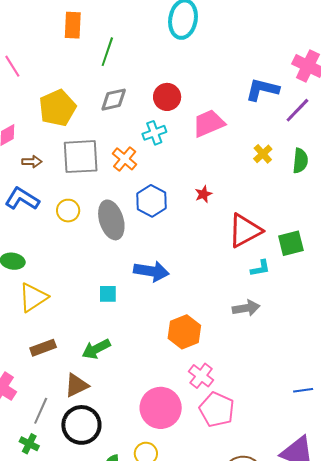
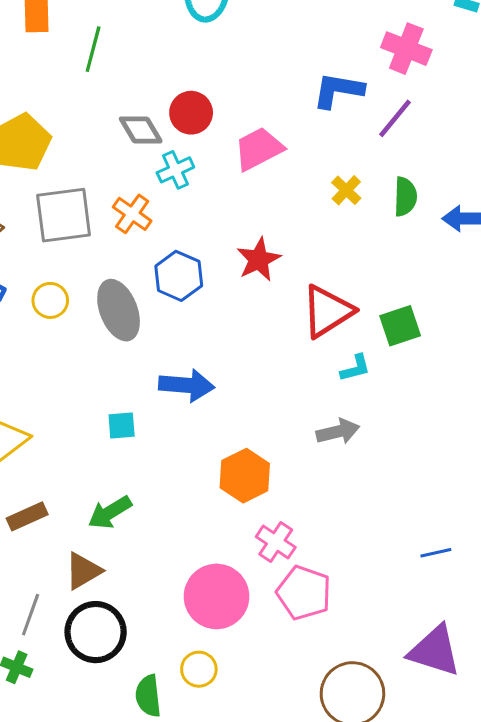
gray diamond: (114, 100) -> (141, 130), moved, turned 76
red star: (203, 194) -> (259, 259), size x1.6

